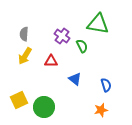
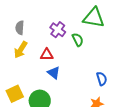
blue triangle: (75, 79) -> (54, 73), moved

